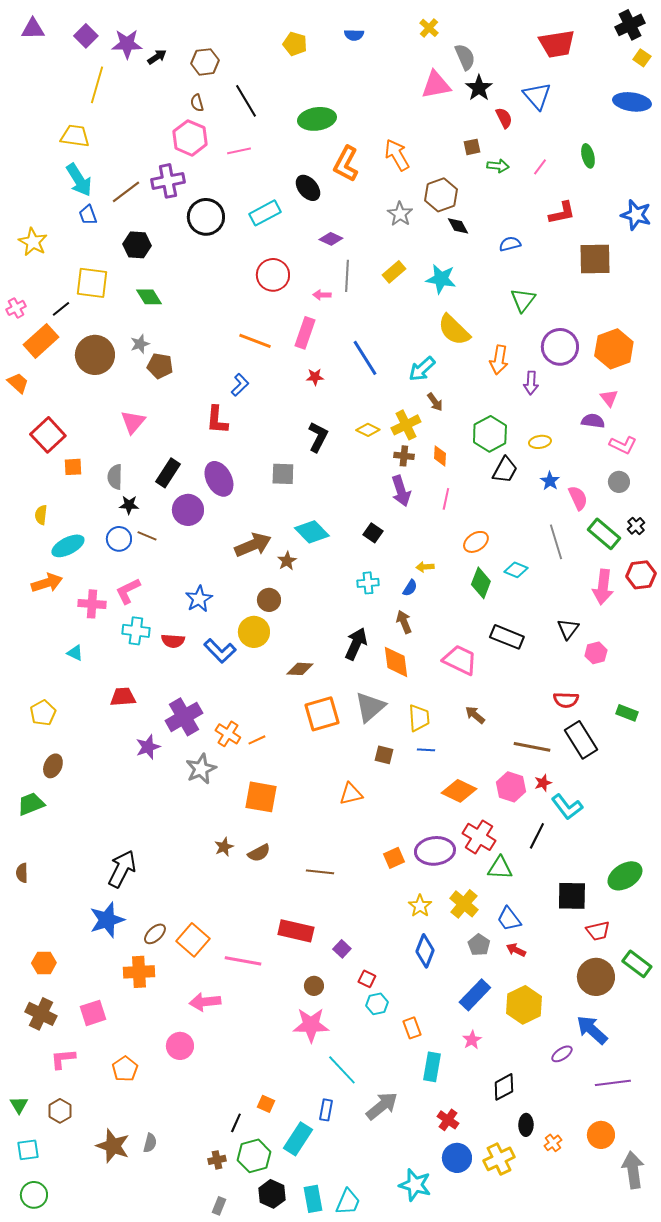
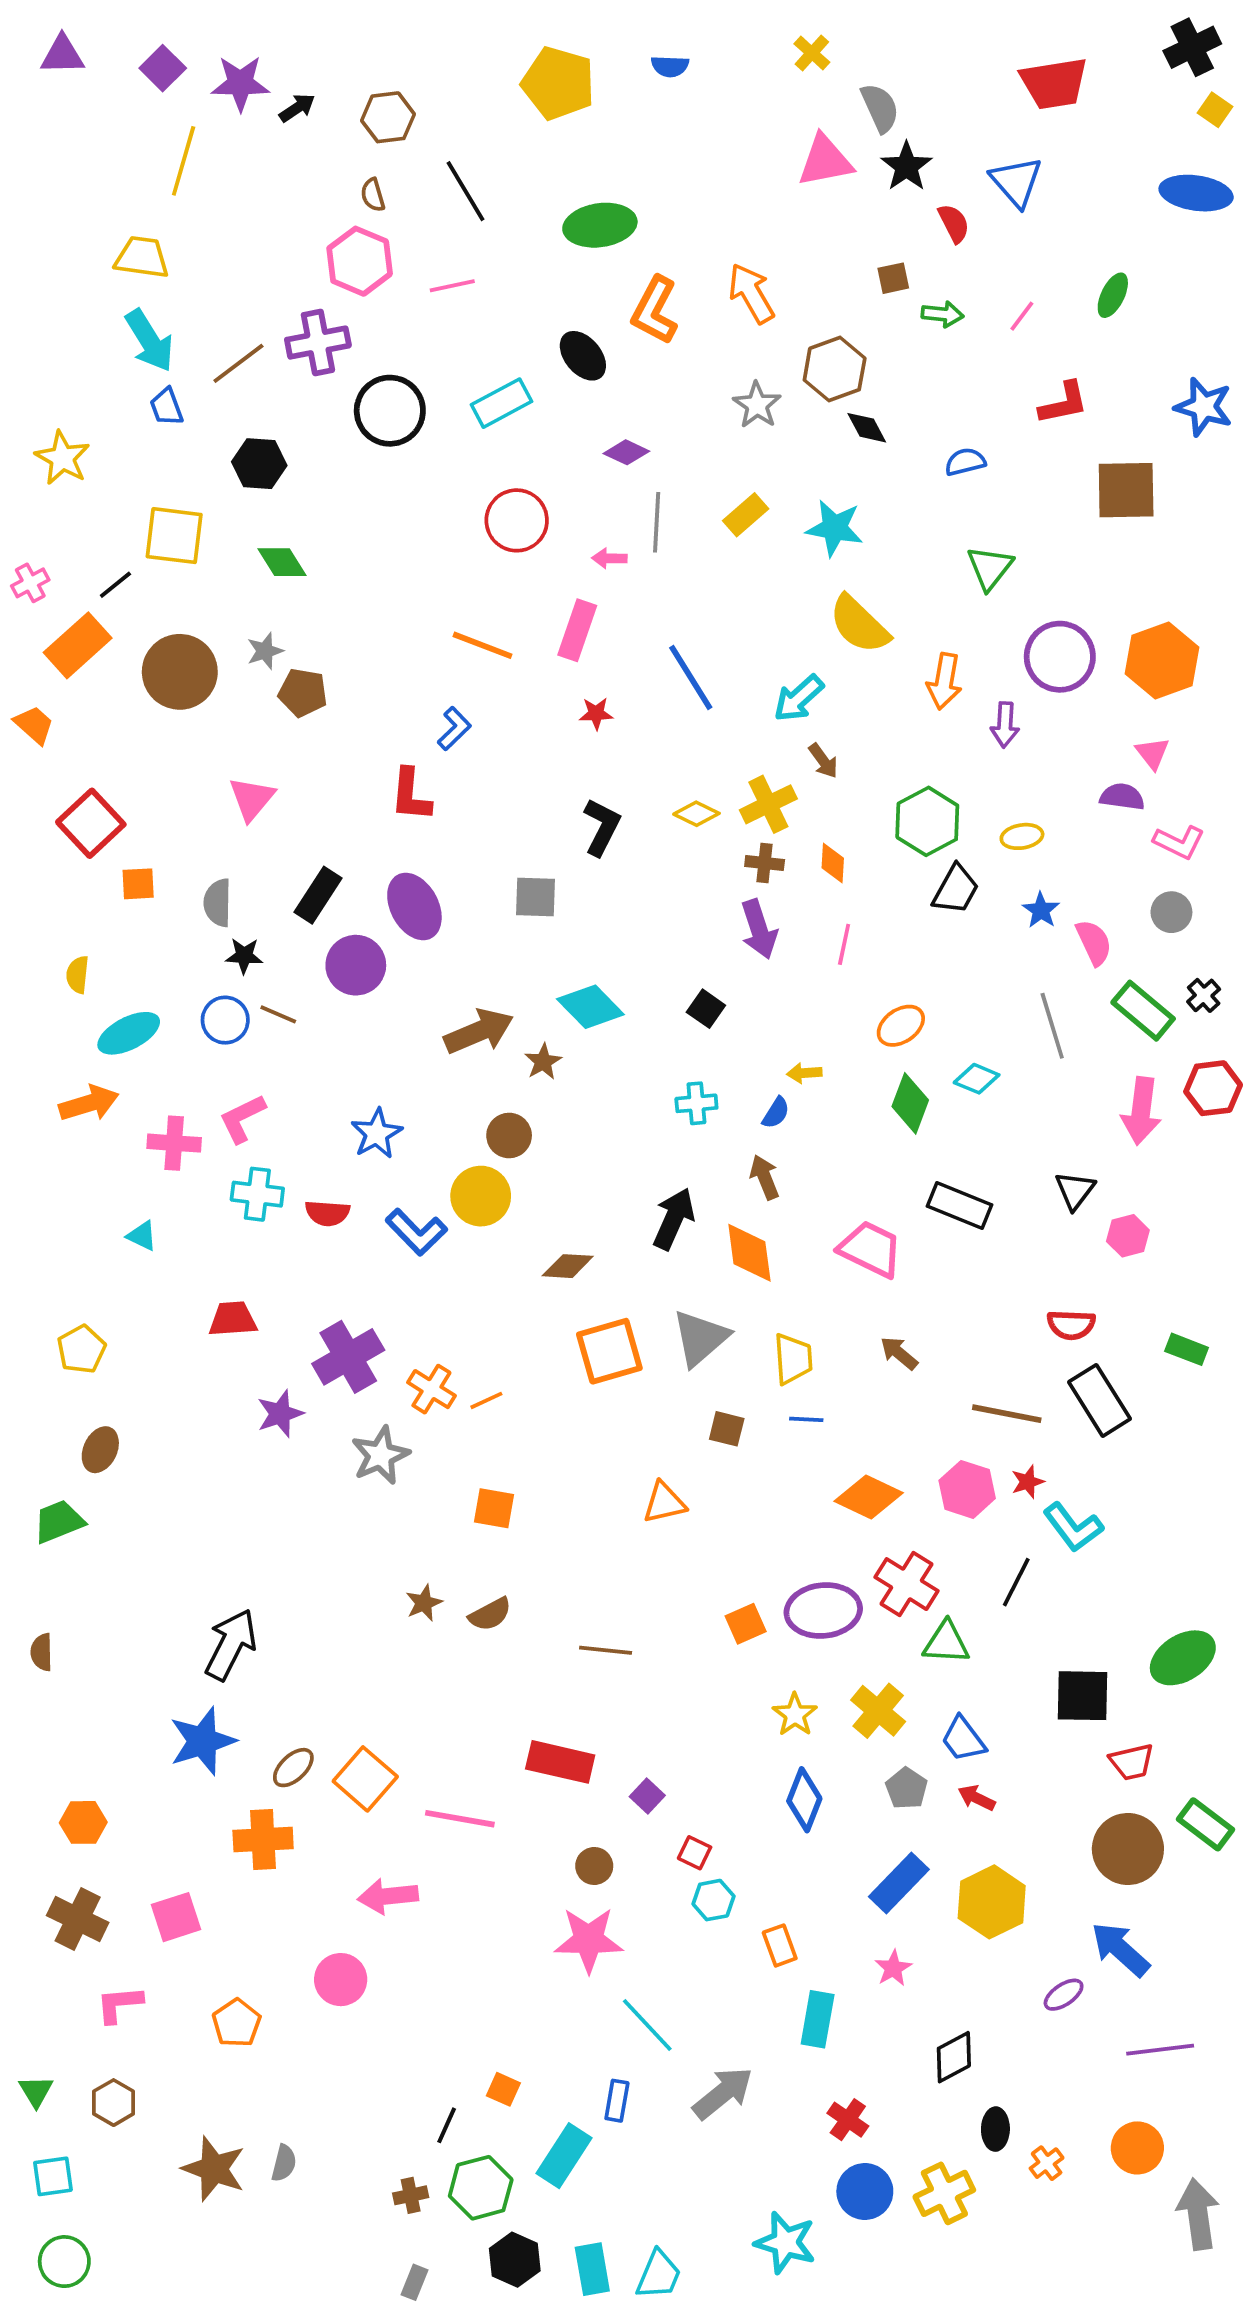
yellow pentagon: (295, 44) -> (558, 83), size x1.6
green ellipse: (588, 156) -> (1113, 295), turned 40
orange square: (261, 797) -> (494, 1508), size x0.7

